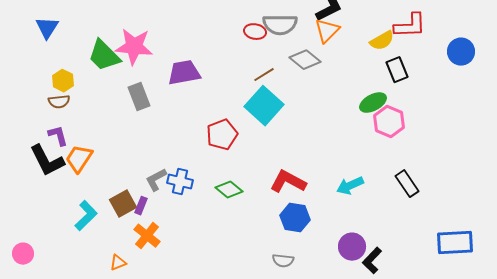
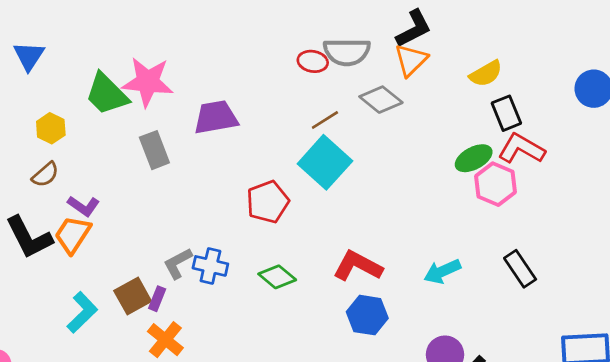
red L-shape: (410, 26) -> (521, 149), moved, turned -148
brown semicircle: (59, 102) -> (45, 175), moved, turned -35
purple L-shape: (58, 136) -> (84, 206), moved, turned 140

